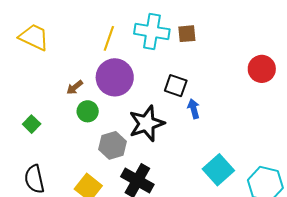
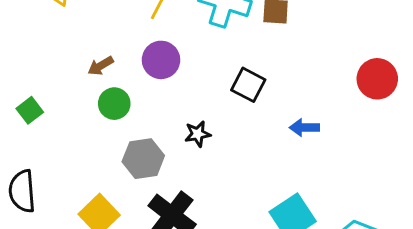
purple circle: (115, 77) -> (161, 60), size x0.7
blue arrow: (194, 109) -> (304, 128), moved, turned -84
black star: (147, 124) -> (198, 134), size x0.5

